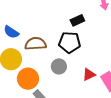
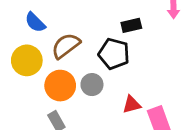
brown semicircle: (36, 44) -> (66, 46), turned -45
orange circle: (28, 79) -> (60, 86), moved

